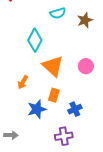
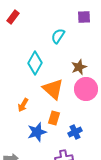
cyan semicircle: (58, 13) -> (58, 36), turned 140
brown star: (85, 20) -> (79, 67), moved
pink circle: (86, 66) -> (86, 89), size x1.5

